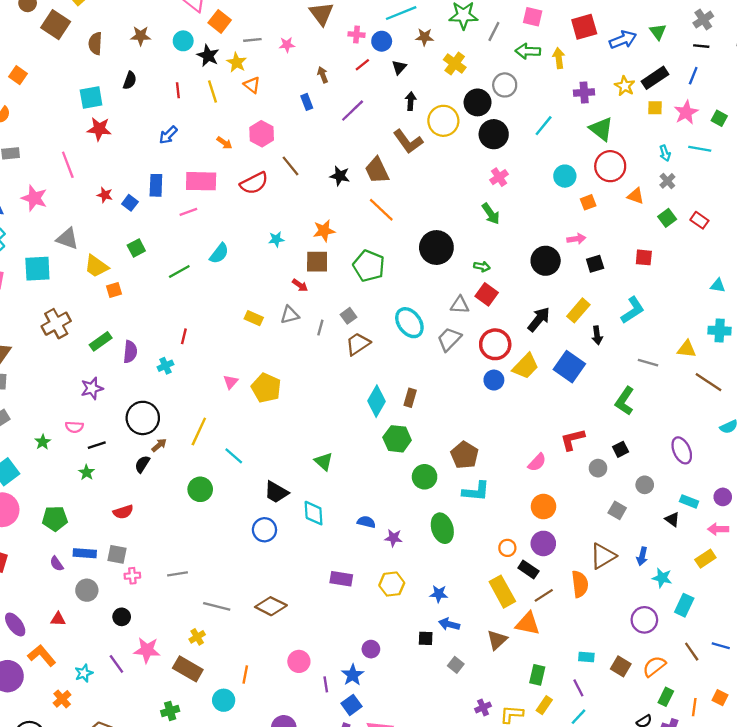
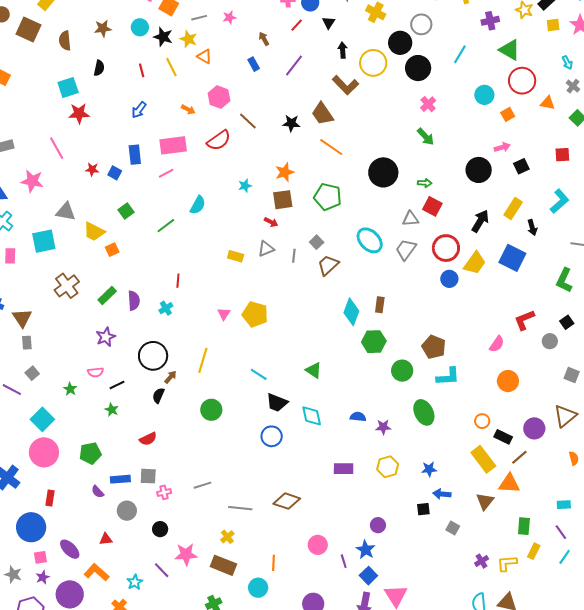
cyan line: (234, 456) -> (259, 374), moved
purple circle: (543, 543) -> (534, 428), moved
orange semicircle: (580, 584) -> (574, 458), moved, size x0.6

